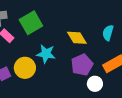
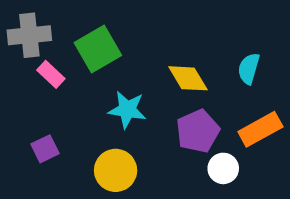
yellow circle: (25, 68) -> (116, 170), moved

